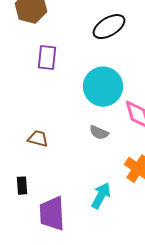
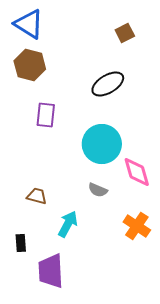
cyan arrow: (101, 196) -> (68, 224), moved

